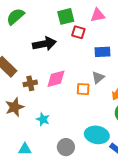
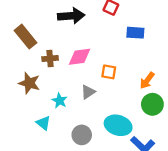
gray triangle: (98, 77) -> (88, 92), moved
brown star: (15, 107) -> (29, 83), turned 30
cyan triangle: (25, 149) -> (43, 123), moved, turned 32

